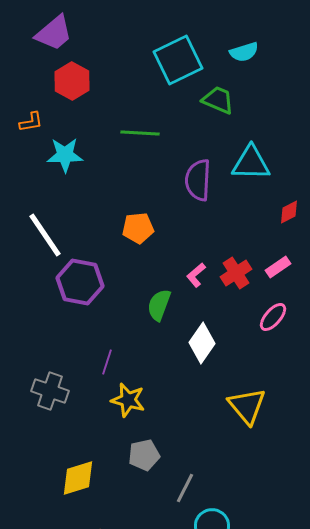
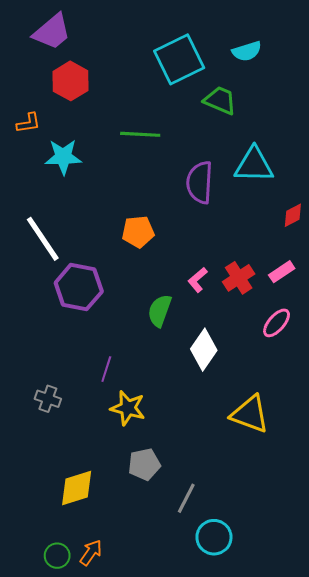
gray cross: (50, 391) -> (48, 399), size x0.7
yellow triangle: (247, 406) -> (250, 414), turned -30

